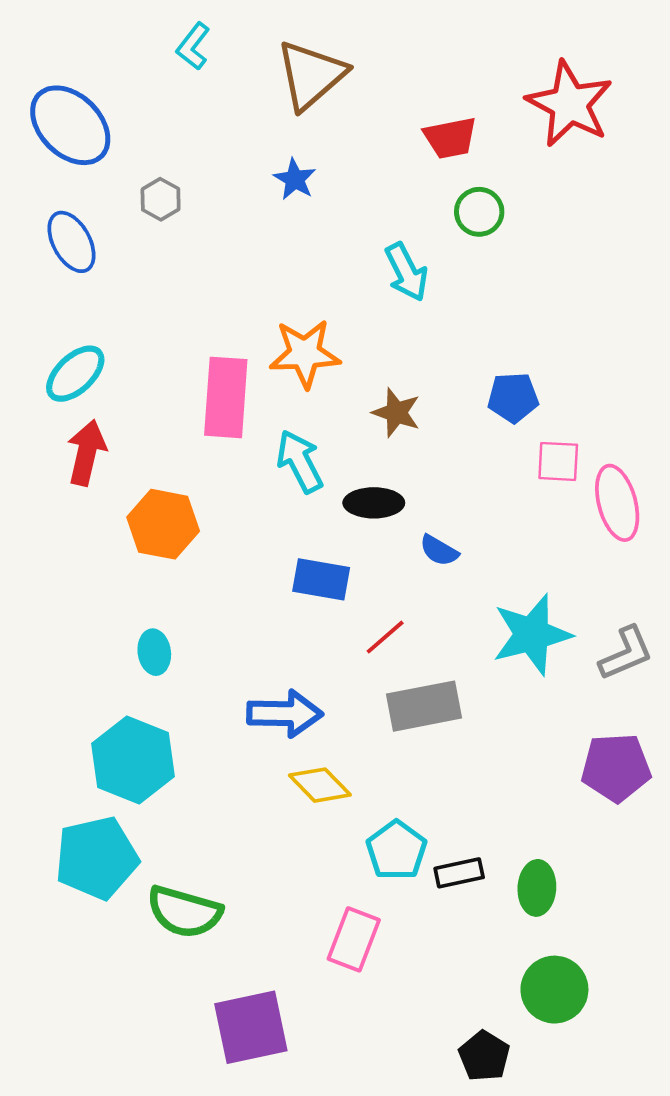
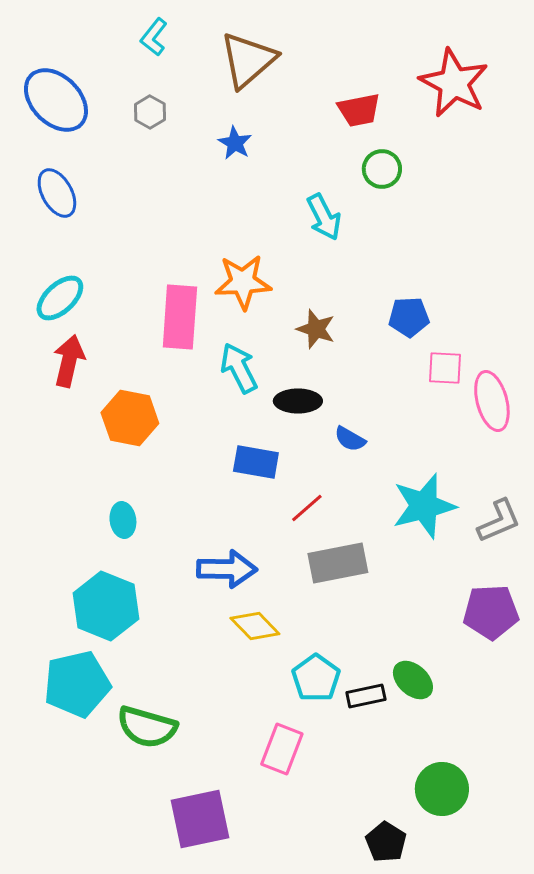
gray hexagon: (161, 199) -> (150, 112), moved
green ellipse: (537, 888) -> (413, 680), moved, turned -51

